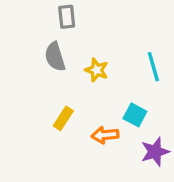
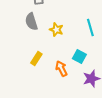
orange arrow: (105, 135) -> (61, 69), turned 70

